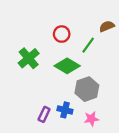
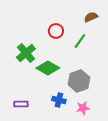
brown semicircle: (107, 26) -> (91, 17), moved
green diamond: (67, 66) -> (48, 68), moved
purple rectangle: (44, 114) -> (21, 104), moved, turned 64

